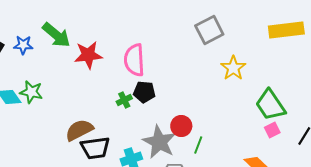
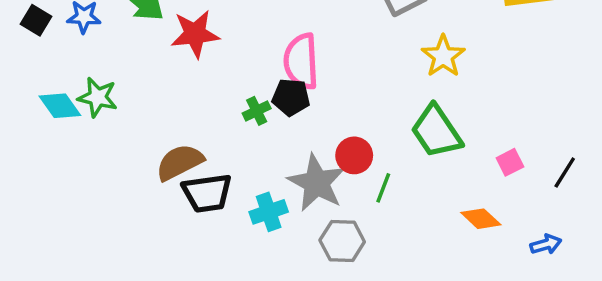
pink semicircle: (134, 60) -> (301, 61), moved
green trapezoid: (270, 105) -> (436, 131), moved

